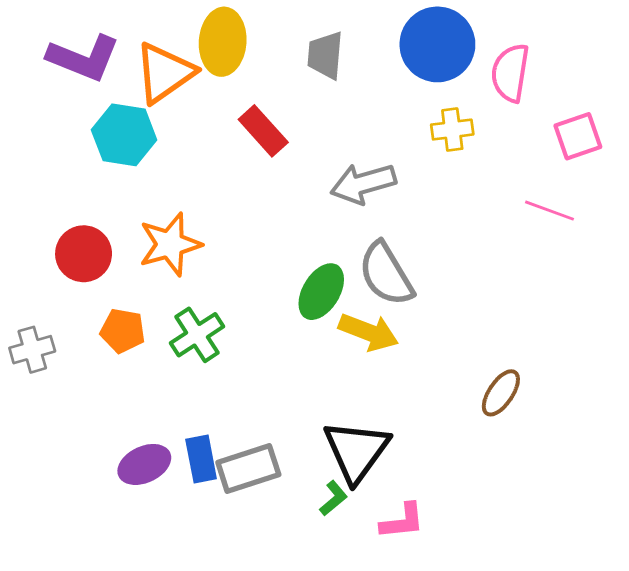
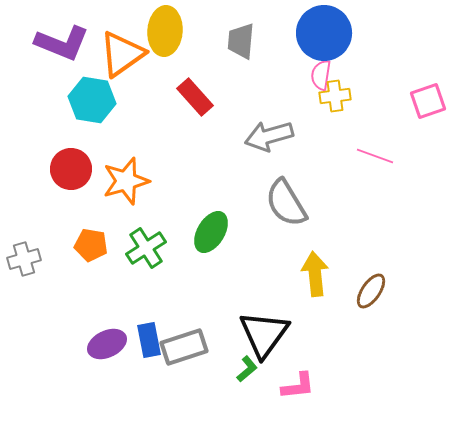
pink semicircle: (510, 73) -> (321, 75), moved, size x0.7
pink line: (550, 211) -> (375, 156), moved
red circle: (84, 254) -> (71, 169), moved
green ellipse: (321, 292) -> (211, 232), moved
yellow arrow: (369, 332) -> (315, 274), moved, turned -117

